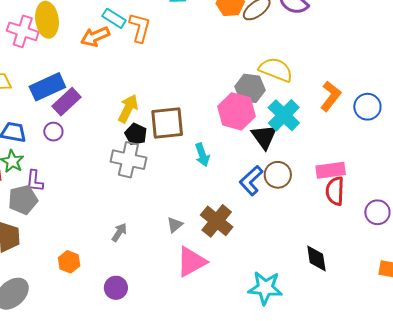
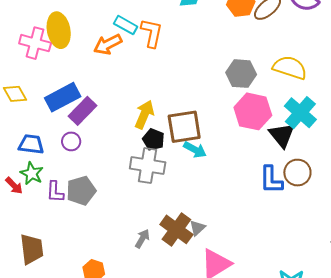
gray hexagon: (250, 88) -> (241, 74), moved
cyan arrow: (202, 155) -> (195, 150), moved, turned -40
blue L-shape: (251, 181) -> (271, 180), turned -44
gray pentagon: (23, 200) -> (81, 191), moved
brown cross: (217, 221) -> (176, 229), moved

